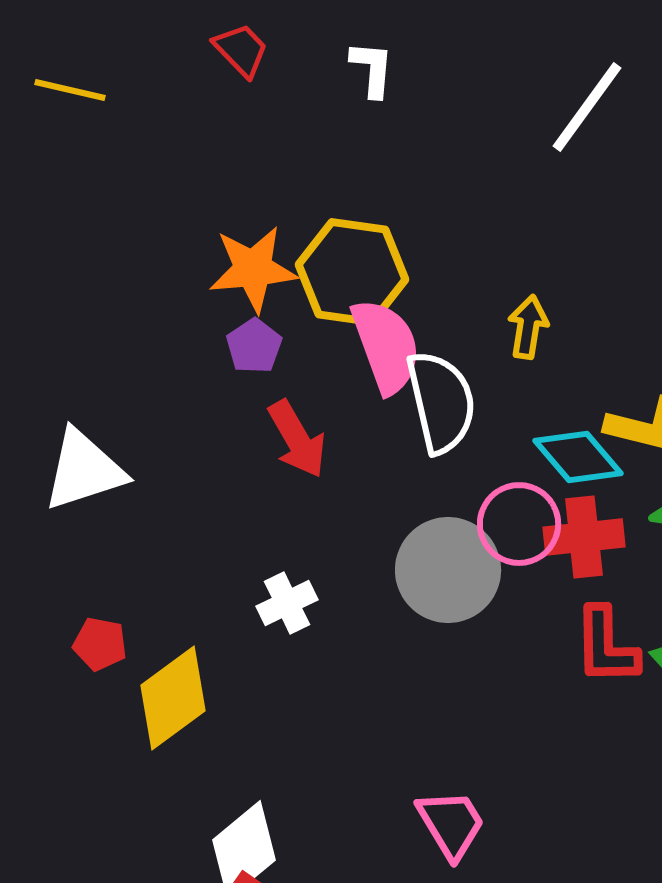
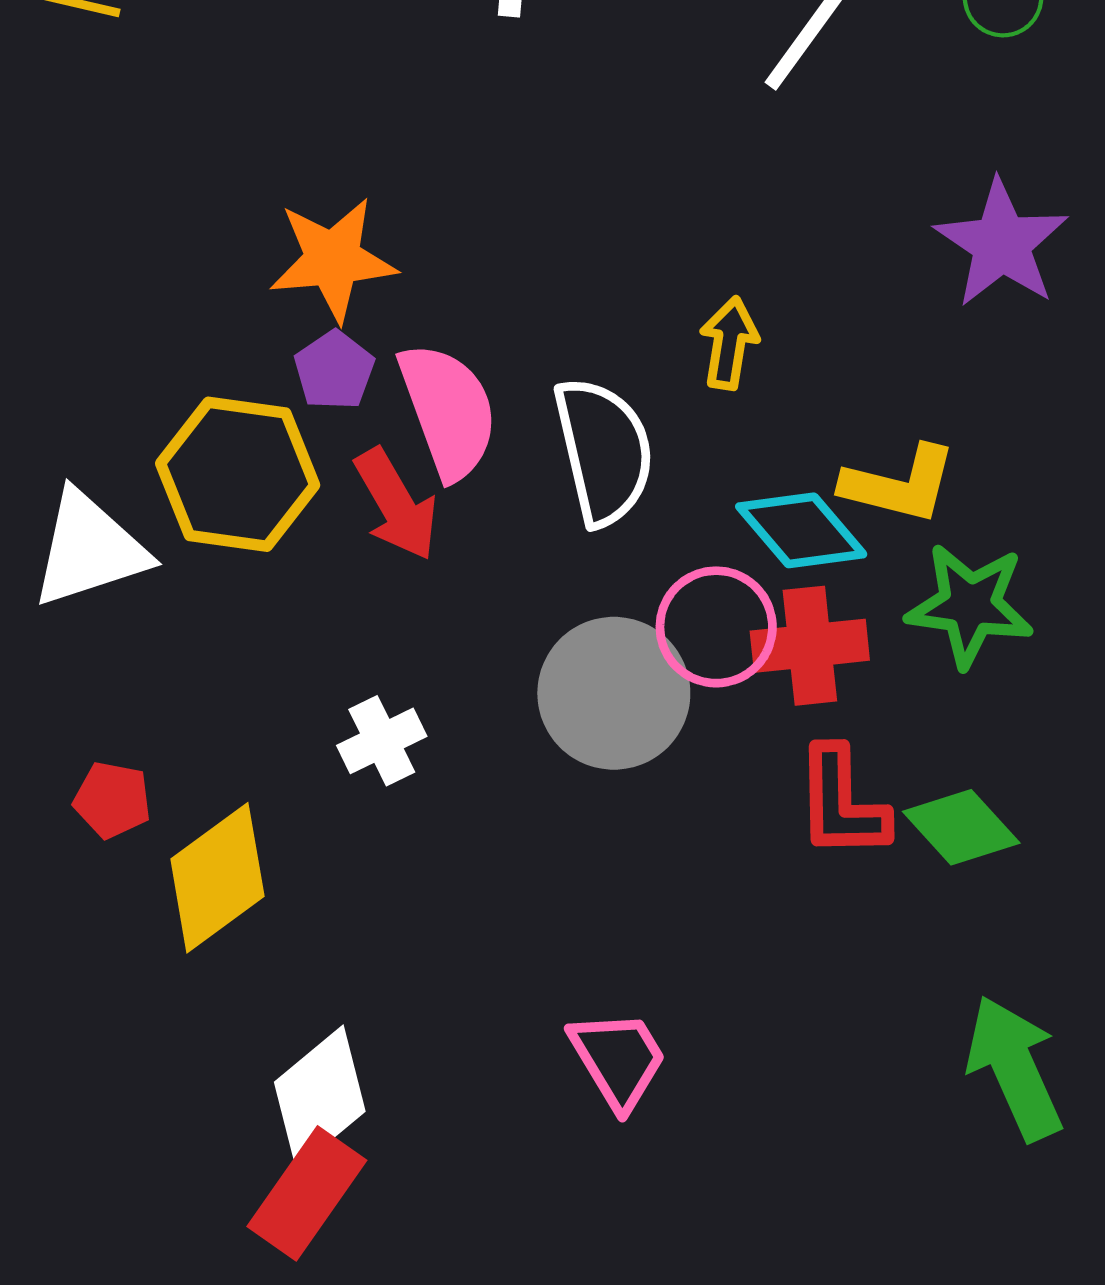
yellow hexagon: (352, 272) -> (238, 474), moved
pink semicircle: (386, 346) -> (448, 411), moved

